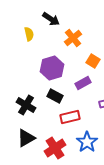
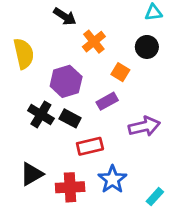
yellow semicircle: (29, 34) -> (24, 54), moved, size x1.6
black cross: (26, 105) -> (41, 114), moved
red cross: (55, 148) -> (70, 187), turned 30

